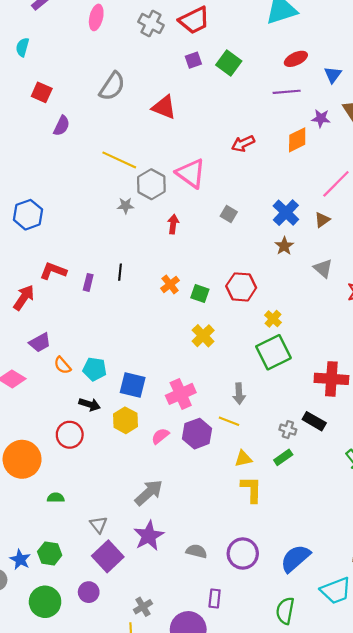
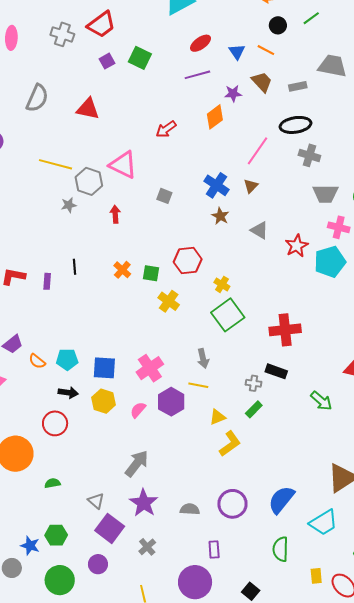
yellow cross: (203, 336) -> (169, 301), moved
yellow L-shape: (251, 489) -> (230, 444), turned 64
gray cross: (143, 607) -> (147, 547), moved

